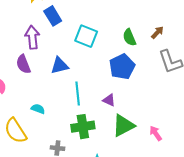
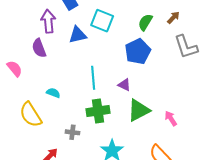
green semicircle: (129, 37) -> (145, 22), turned 54
blue triangle: (60, 66) -> (78, 35), moved

